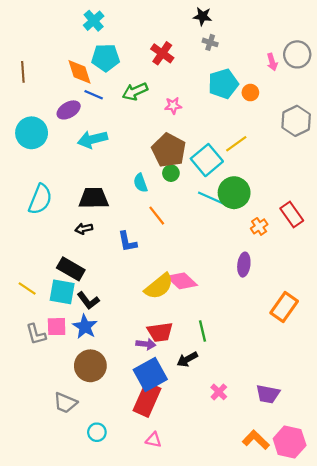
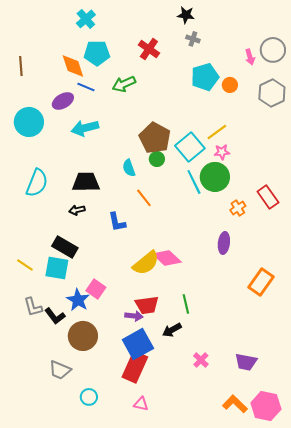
pink star: (173, 106) -> (222, 152), moved
gray hexagon: (296, 121) -> (272, 93), moved
cyan line: (211, 198) -> (194, 182), turned 40
black L-shape: (88, 300) -> (55, 316), moved
pink square: (57, 327) -> (96, 289), moved, turned 36

